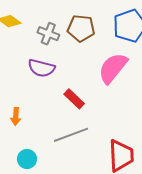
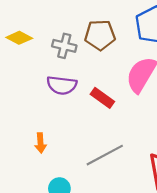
red rectangle: (74, 99) -> (102, 98), moved

